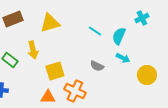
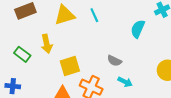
cyan line: (95, 31) -> (94, 15), moved, turned 32
cyan arrow: (123, 58) -> (125, 82), moved

